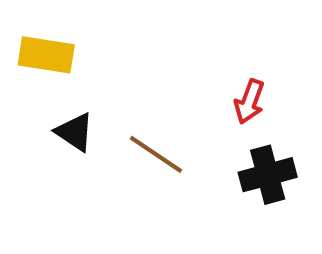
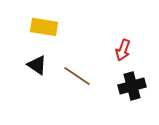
yellow rectangle: (46, 55) -> (44, 27), moved

